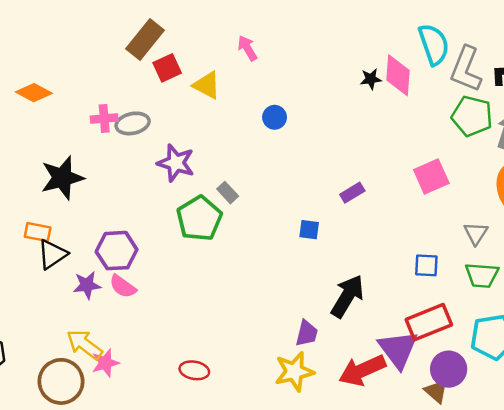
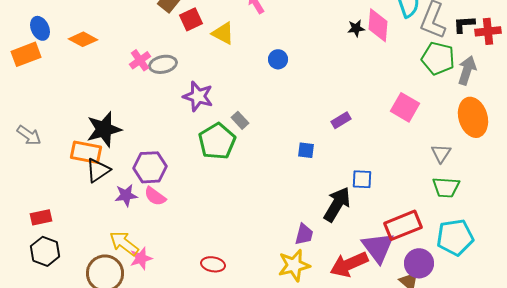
pink cross: (104, 119) -> (140, 60), turned -30
pink square: (431, 177) -> (405, 107), turned -36
black star: (62, 178) -> (104, 129), moved
orange rectangle: (38, 232) -> (86, 152), size x1.4
blue square: (426, 265) -> (362, 179), moved

